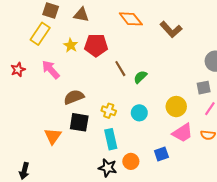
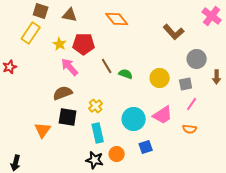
brown L-shape: (171, 29) -> (174, 32), moved
pink arrow: (51, 70) -> (70, 67), moved
green semicircle: (140, 77) -> (126, 74), turned 64
yellow circle: (176, 107) -> (160, 78), moved
yellow cross: (109, 111) -> (96, 106), turned 32
cyan circle: (139, 113) -> (134, 119), moved, size x1.5
pink trapezoid: (183, 133) -> (163, 115), moved

